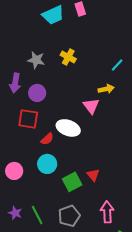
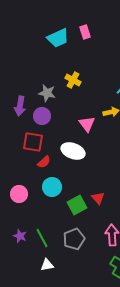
gray star: (36, 60) -> (47, 93), moved
pink triangle: (91, 106) -> (87, 124), moved
red semicircle: (47, 139) -> (44, 162), moved

